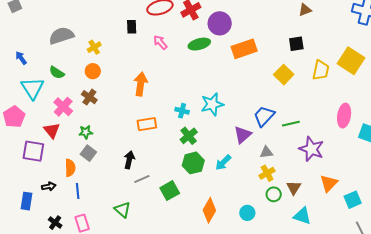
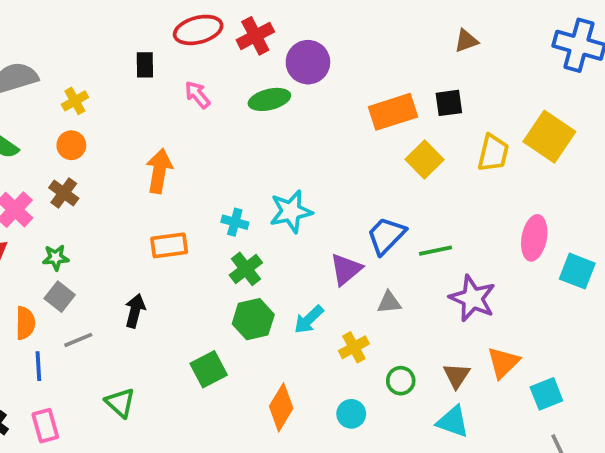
orange rectangle: (244, 49) -> (393, 112), moved
yellow cross: (267, 173) -> (354, 347), moved
gray line: (142, 179) -> (78, 340), moved
brown triangle: (294, 188) -> (456, 375), moved

